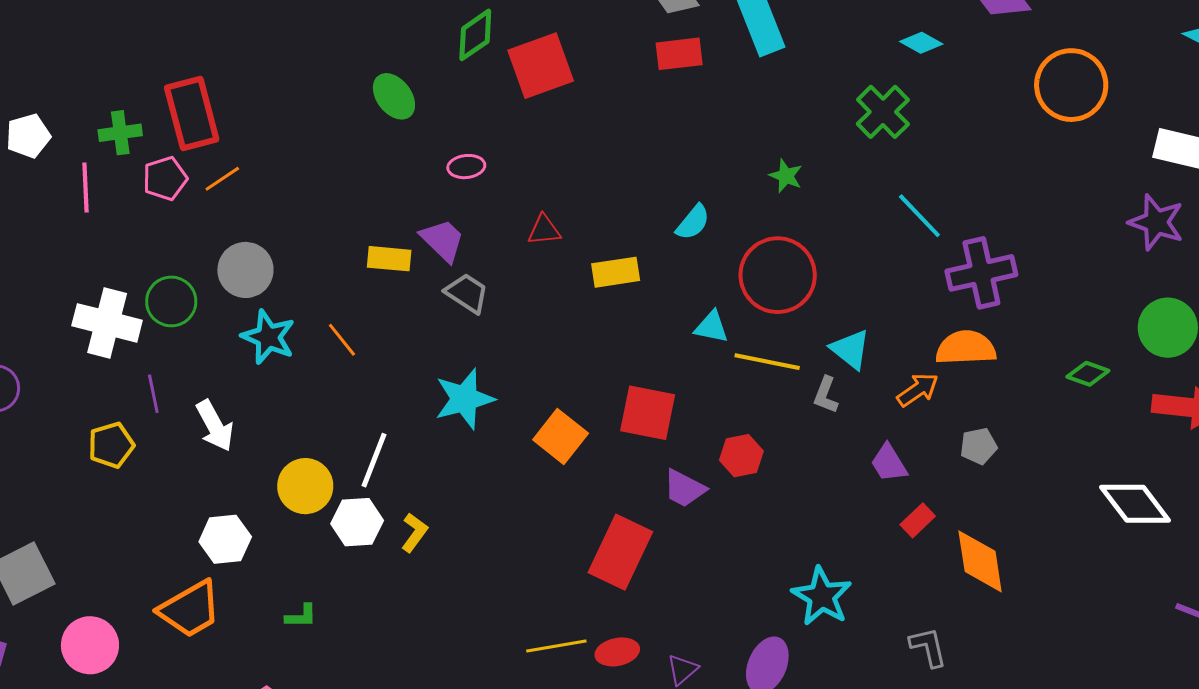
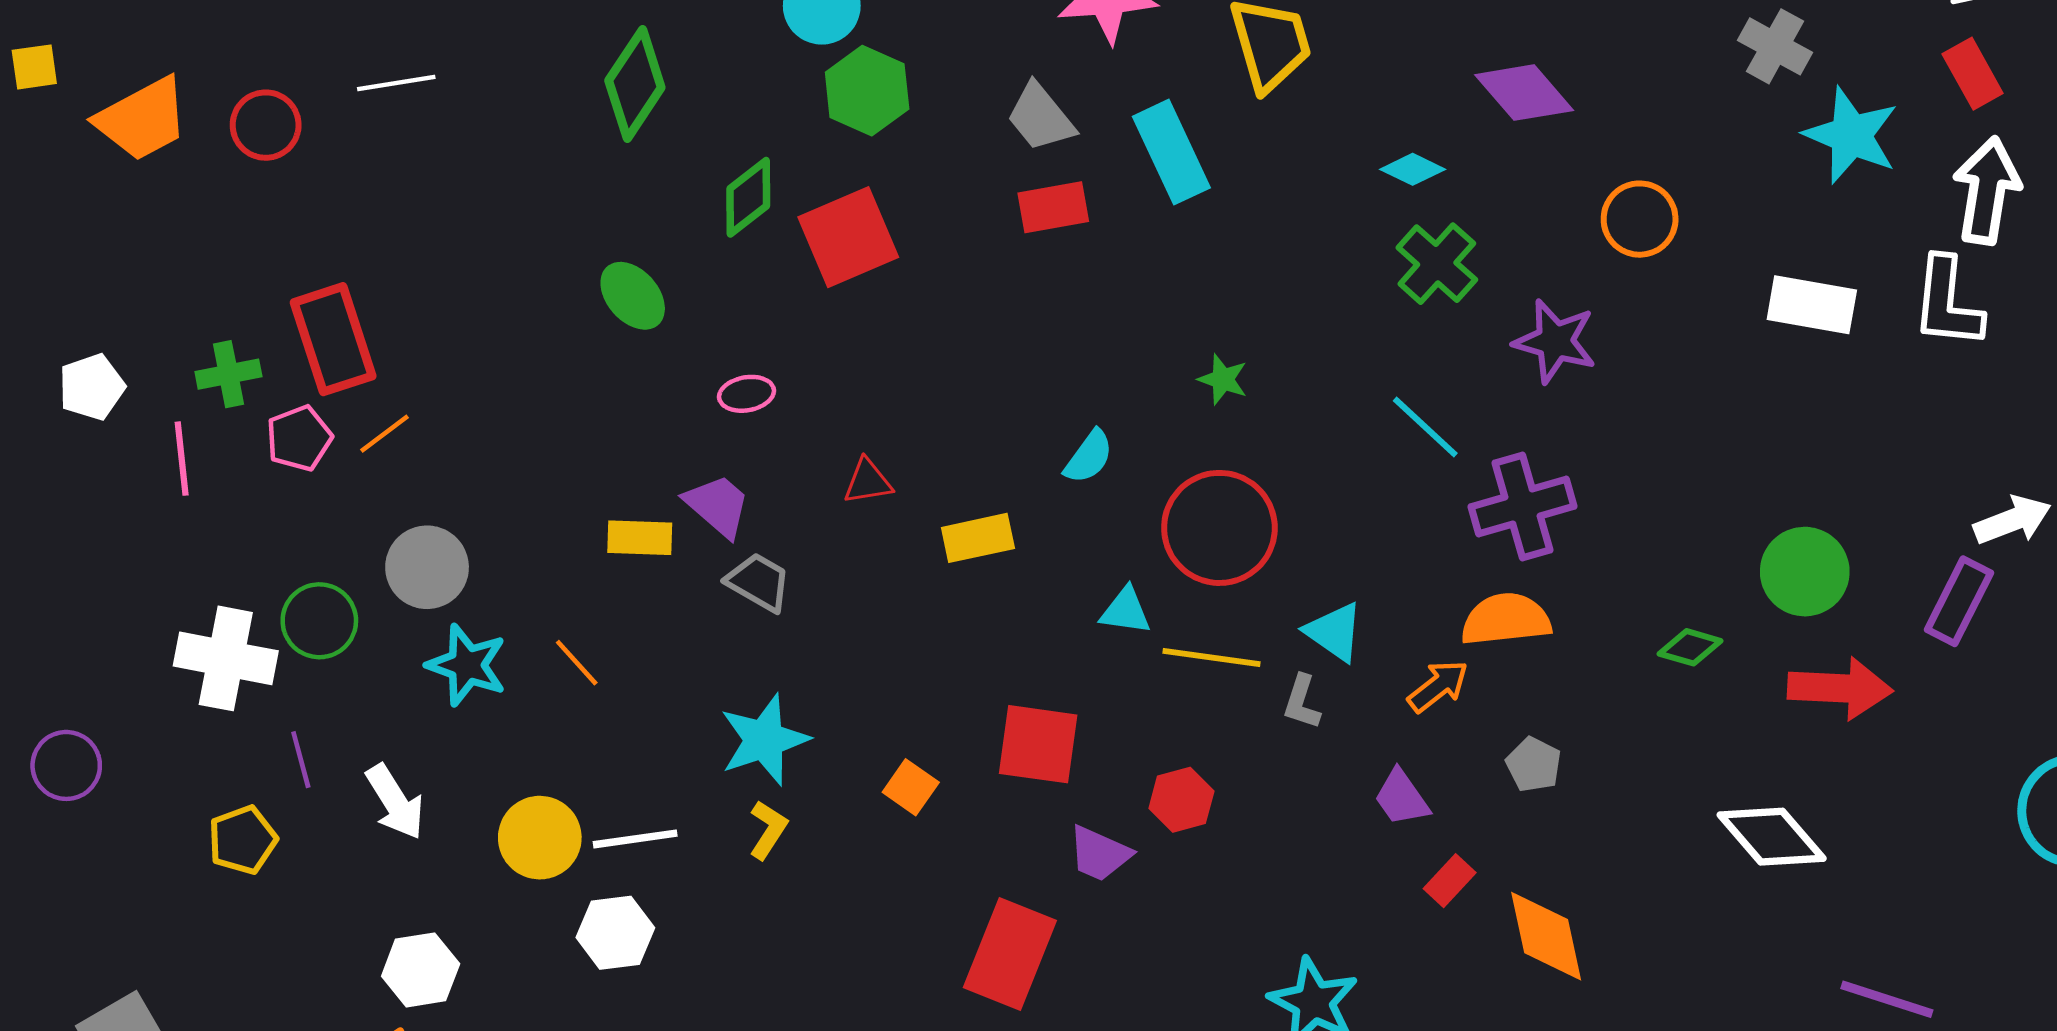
orange circle: (1071, 85) -> (1640, 219), size x0.7
green cross: (883, 112) -> (1437, 264), moved
purple star: (1156, 222) -> (1555, 341), moved
orange square: (561, 436) -> (911, 787), size x0.7
gray pentagon: (979, 446) -> (1534, 764), turned -30
white line: (374, 460) -> (635, 839), turned 64
yellow circle: (305, 486) -> (540, 838), moved
yellow L-shape: (414, 532) -> (768, 830), moved

